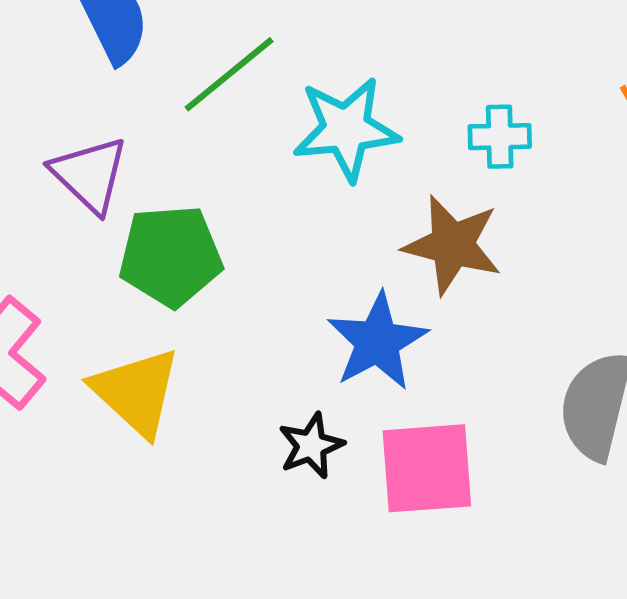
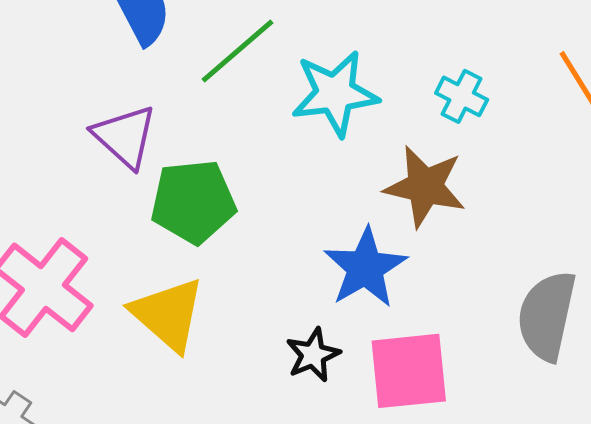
cyan cross: (500, 137) -> (462, 96), turned 30

